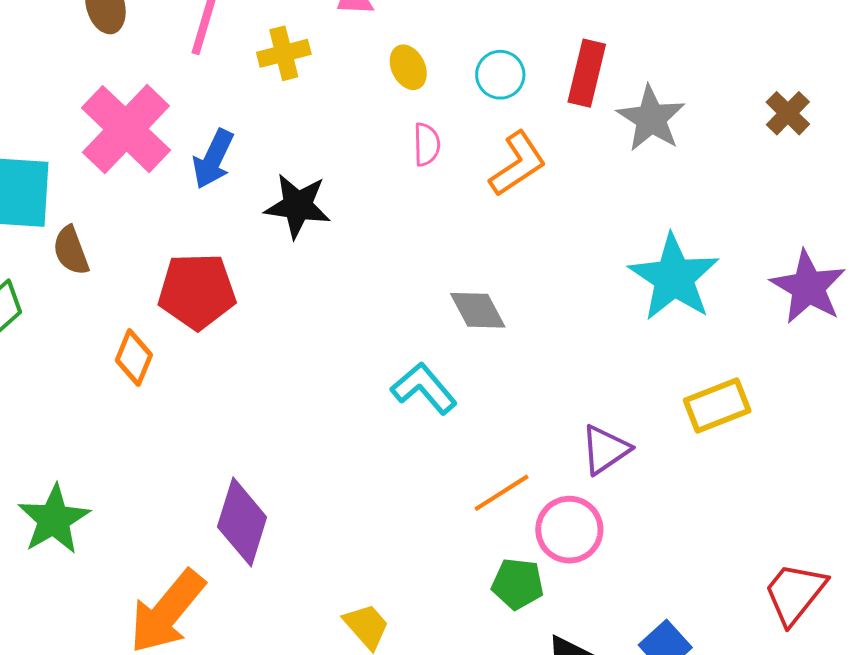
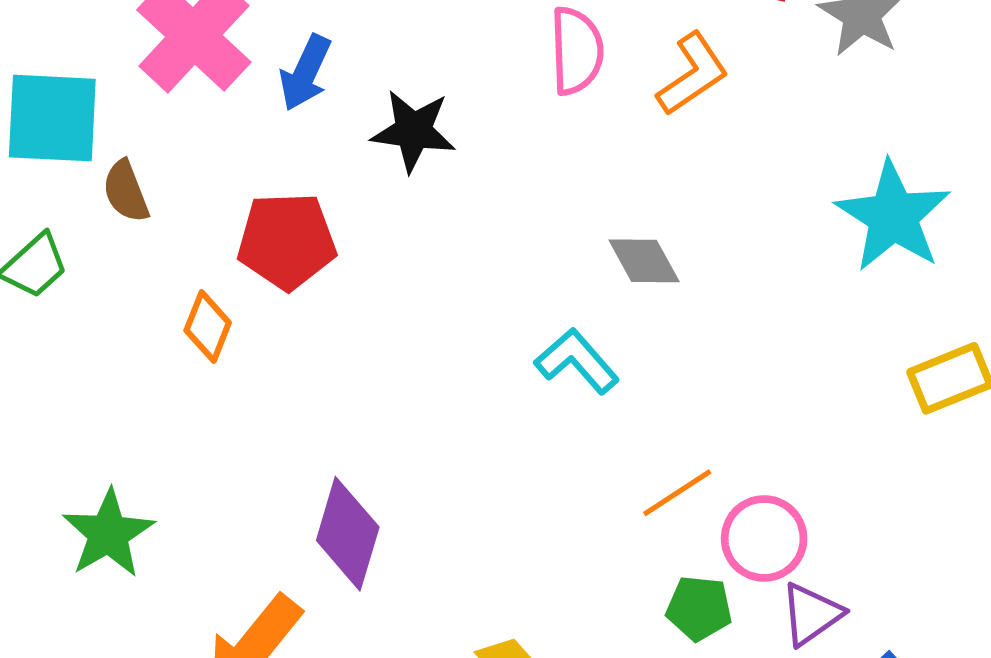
pink semicircle: (427, 144) -> (577, 51), size x1.6
purple triangle: (605, 449) -> (811, 614), moved

